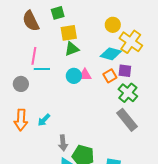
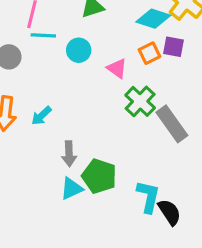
pink triangle: (85, 75) -> (117, 68), moved, turned 32
cyan circle: (74, 76) -> (79, 50), moved
green cross: (128, 93) -> (140, 101), moved

